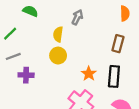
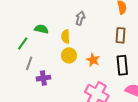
green semicircle: (30, 11) -> (41, 29), moved
gray line: (13, 56) -> (29, 63), turned -40
orange star: (89, 74) -> (93, 60), moved

